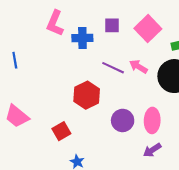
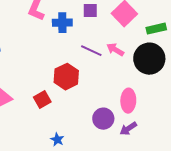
purple circle: (123, 120) -> (103, 119), moved
red square: (61, 131) -> (42, 100), moved

